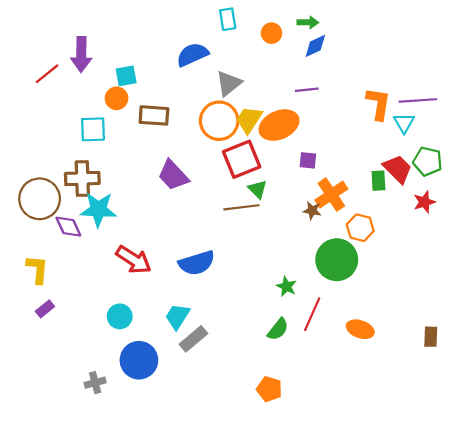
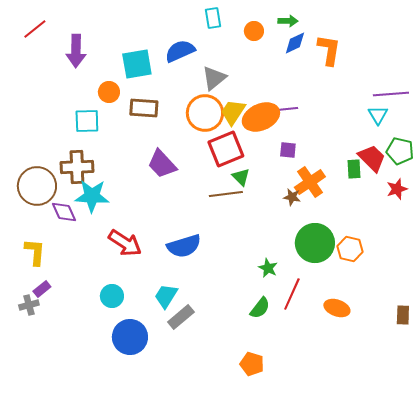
red line: (47, 74) -> (35, 29), moved
cyan square: (126, 76) -> (137, 64), moved, size x1.5
purple line: (307, 90) -> (287, 109), moved
orange L-shape: (378, 104) -> (329, 50), moved
orange hexagon: (360, 228) -> (350, 249), moved
gray cross: (95, 383) -> (29, 305), moved

